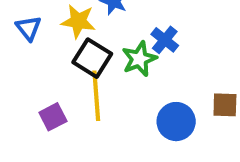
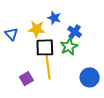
blue cross: (165, 40) -> (75, 32), moved
black square: (92, 58) -> (45, 47), turned -30

